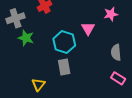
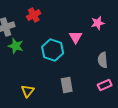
gray rectangle: (64, 67) -> (67, 85), moved
pink rectangle: (118, 78) -> (105, 85), turned -56

